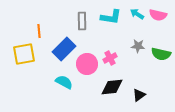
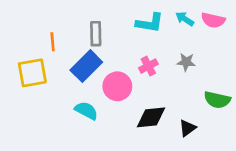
gray rectangle: (82, 21) -> (96, 34), moved
green semicircle: (161, 54) -> (217, 100), moved
pink cross: (110, 58) -> (148, 66), moved

